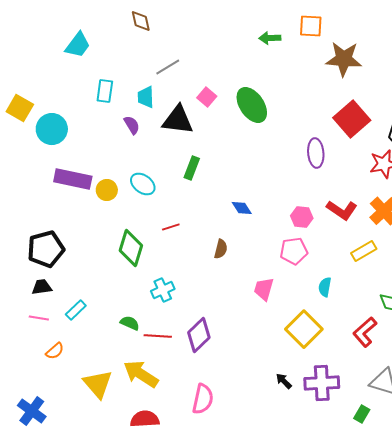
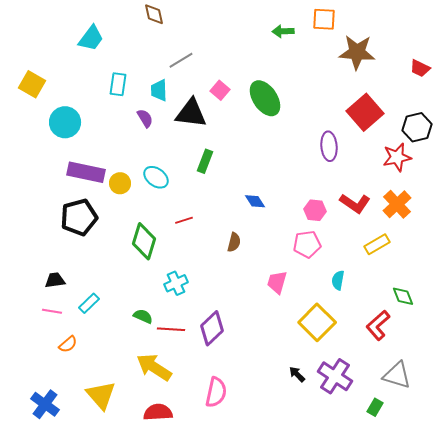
yellow square: (20, 108) -> (32, 84), moved
black pentagon: (46, 249) -> (79, 217), moved
purple cross: (322, 383) -> (335, 376), turned 36
yellow triangle: (98, 384) -> (101, 395), moved

